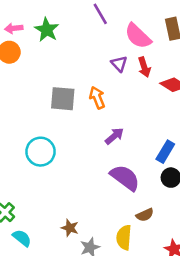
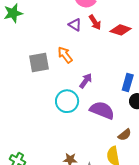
green star: (47, 30) -> (13, 13), turned -30
cyan circle: (41, 152) -> (67, 101), moved

